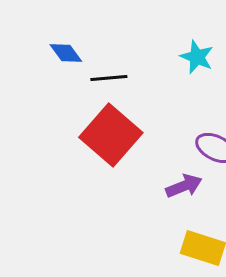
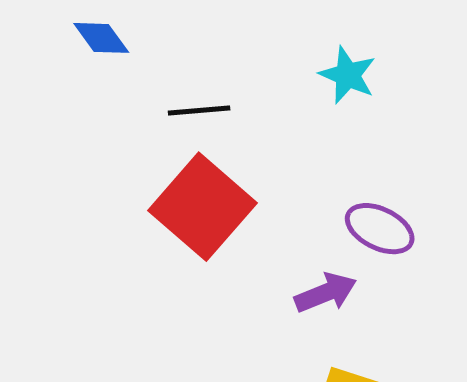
blue diamond: (66, 53) -> (101, 38), moved

